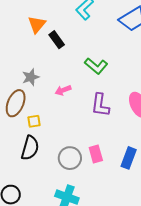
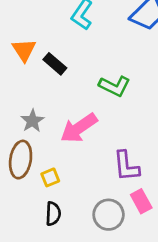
pink arrow: (63, 90) -> (79, 128), size x1.8
purple L-shape: (100, 105) -> (126, 166), moved
black semicircle: (30, 148) -> (53, 214), size x0.7

